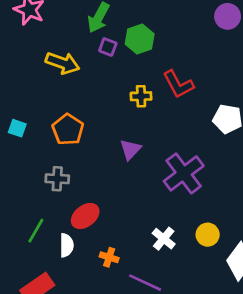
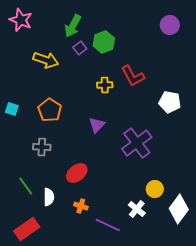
purple square: (108, 47) -> (80, 48), turned 32
red ellipse: (85, 216) -> (77, 173), moved
green line: (36, 231) -> (26, 186), turned -66
white cross: (164, 239) -> (137, 209), moved

